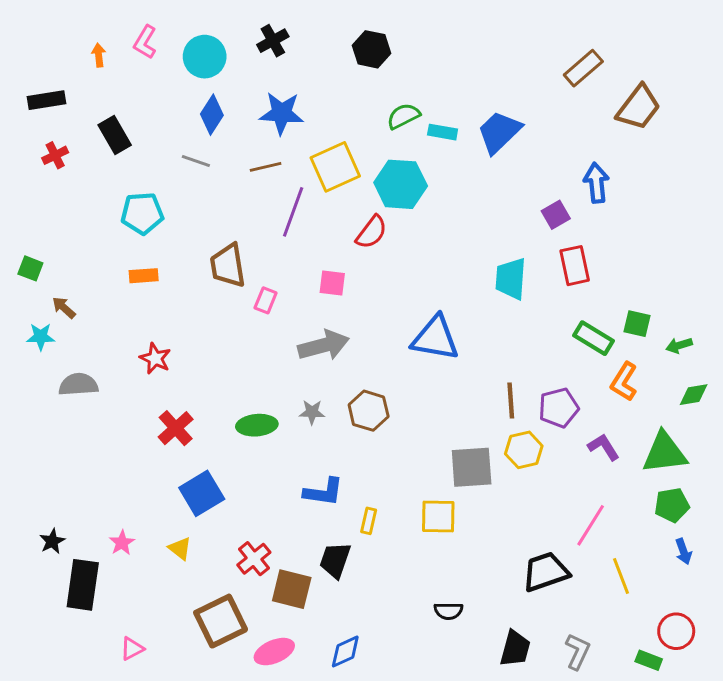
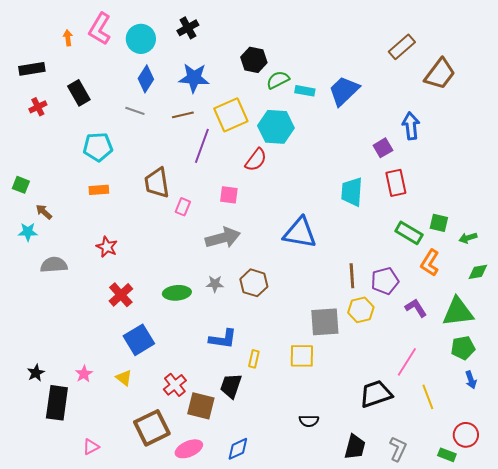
pink L-shape: (145, 42) -> (100, 29), size x1.4
black hexagon: (371, 49) -> (254, 60), moved

